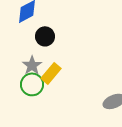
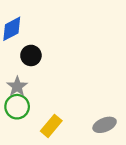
yellow rectangle: (51, 73) -> (51, 126), moved

